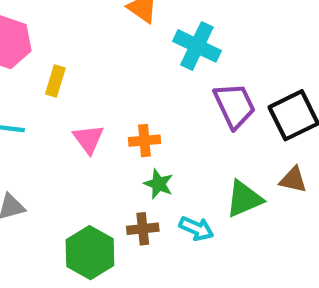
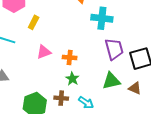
cyan cross: (197, 46) -> (102, 18), turned -30
pink triangle: (88, 139) -> (44, 52), turned 35
green triangle: (244, 199) -> (111, 81), moved

